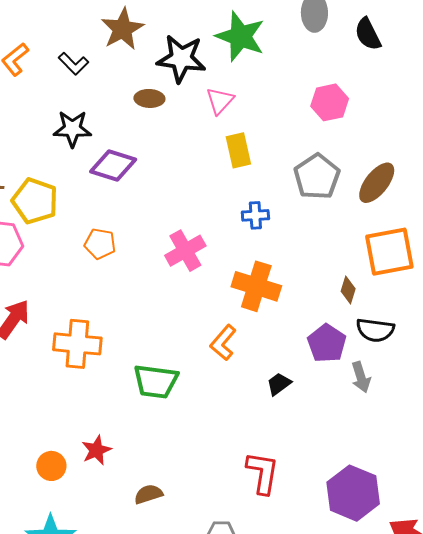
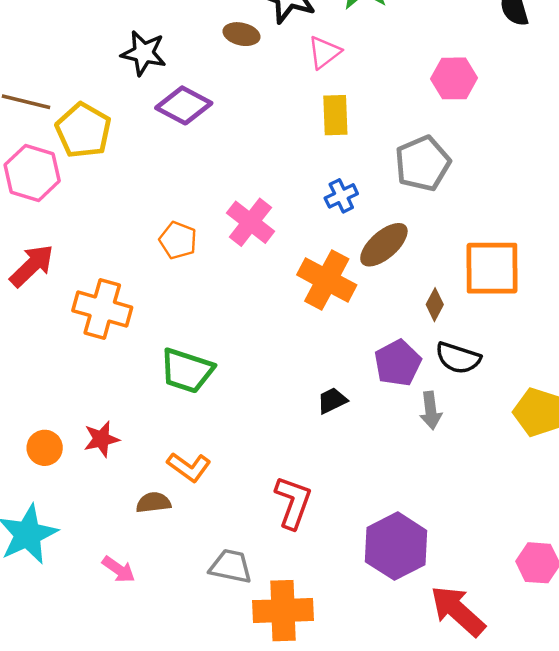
brown ellipse: (377, 183) -> (384, 245), moved
blue cross: (255, 215) -> (341, 196), turned -32
orange pentagon: (100, 244) -> (178, 240), moved
pink cross: (185, 251) -> (251, 222), turned -33
orange L-shape: (223, 343) -> (189, 467), moved, turned -105

